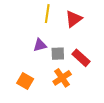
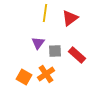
purple triangle: (40, 45) -> (38, 43), turned -40
orange cross: (62, 78) -> (46, 74), moved

